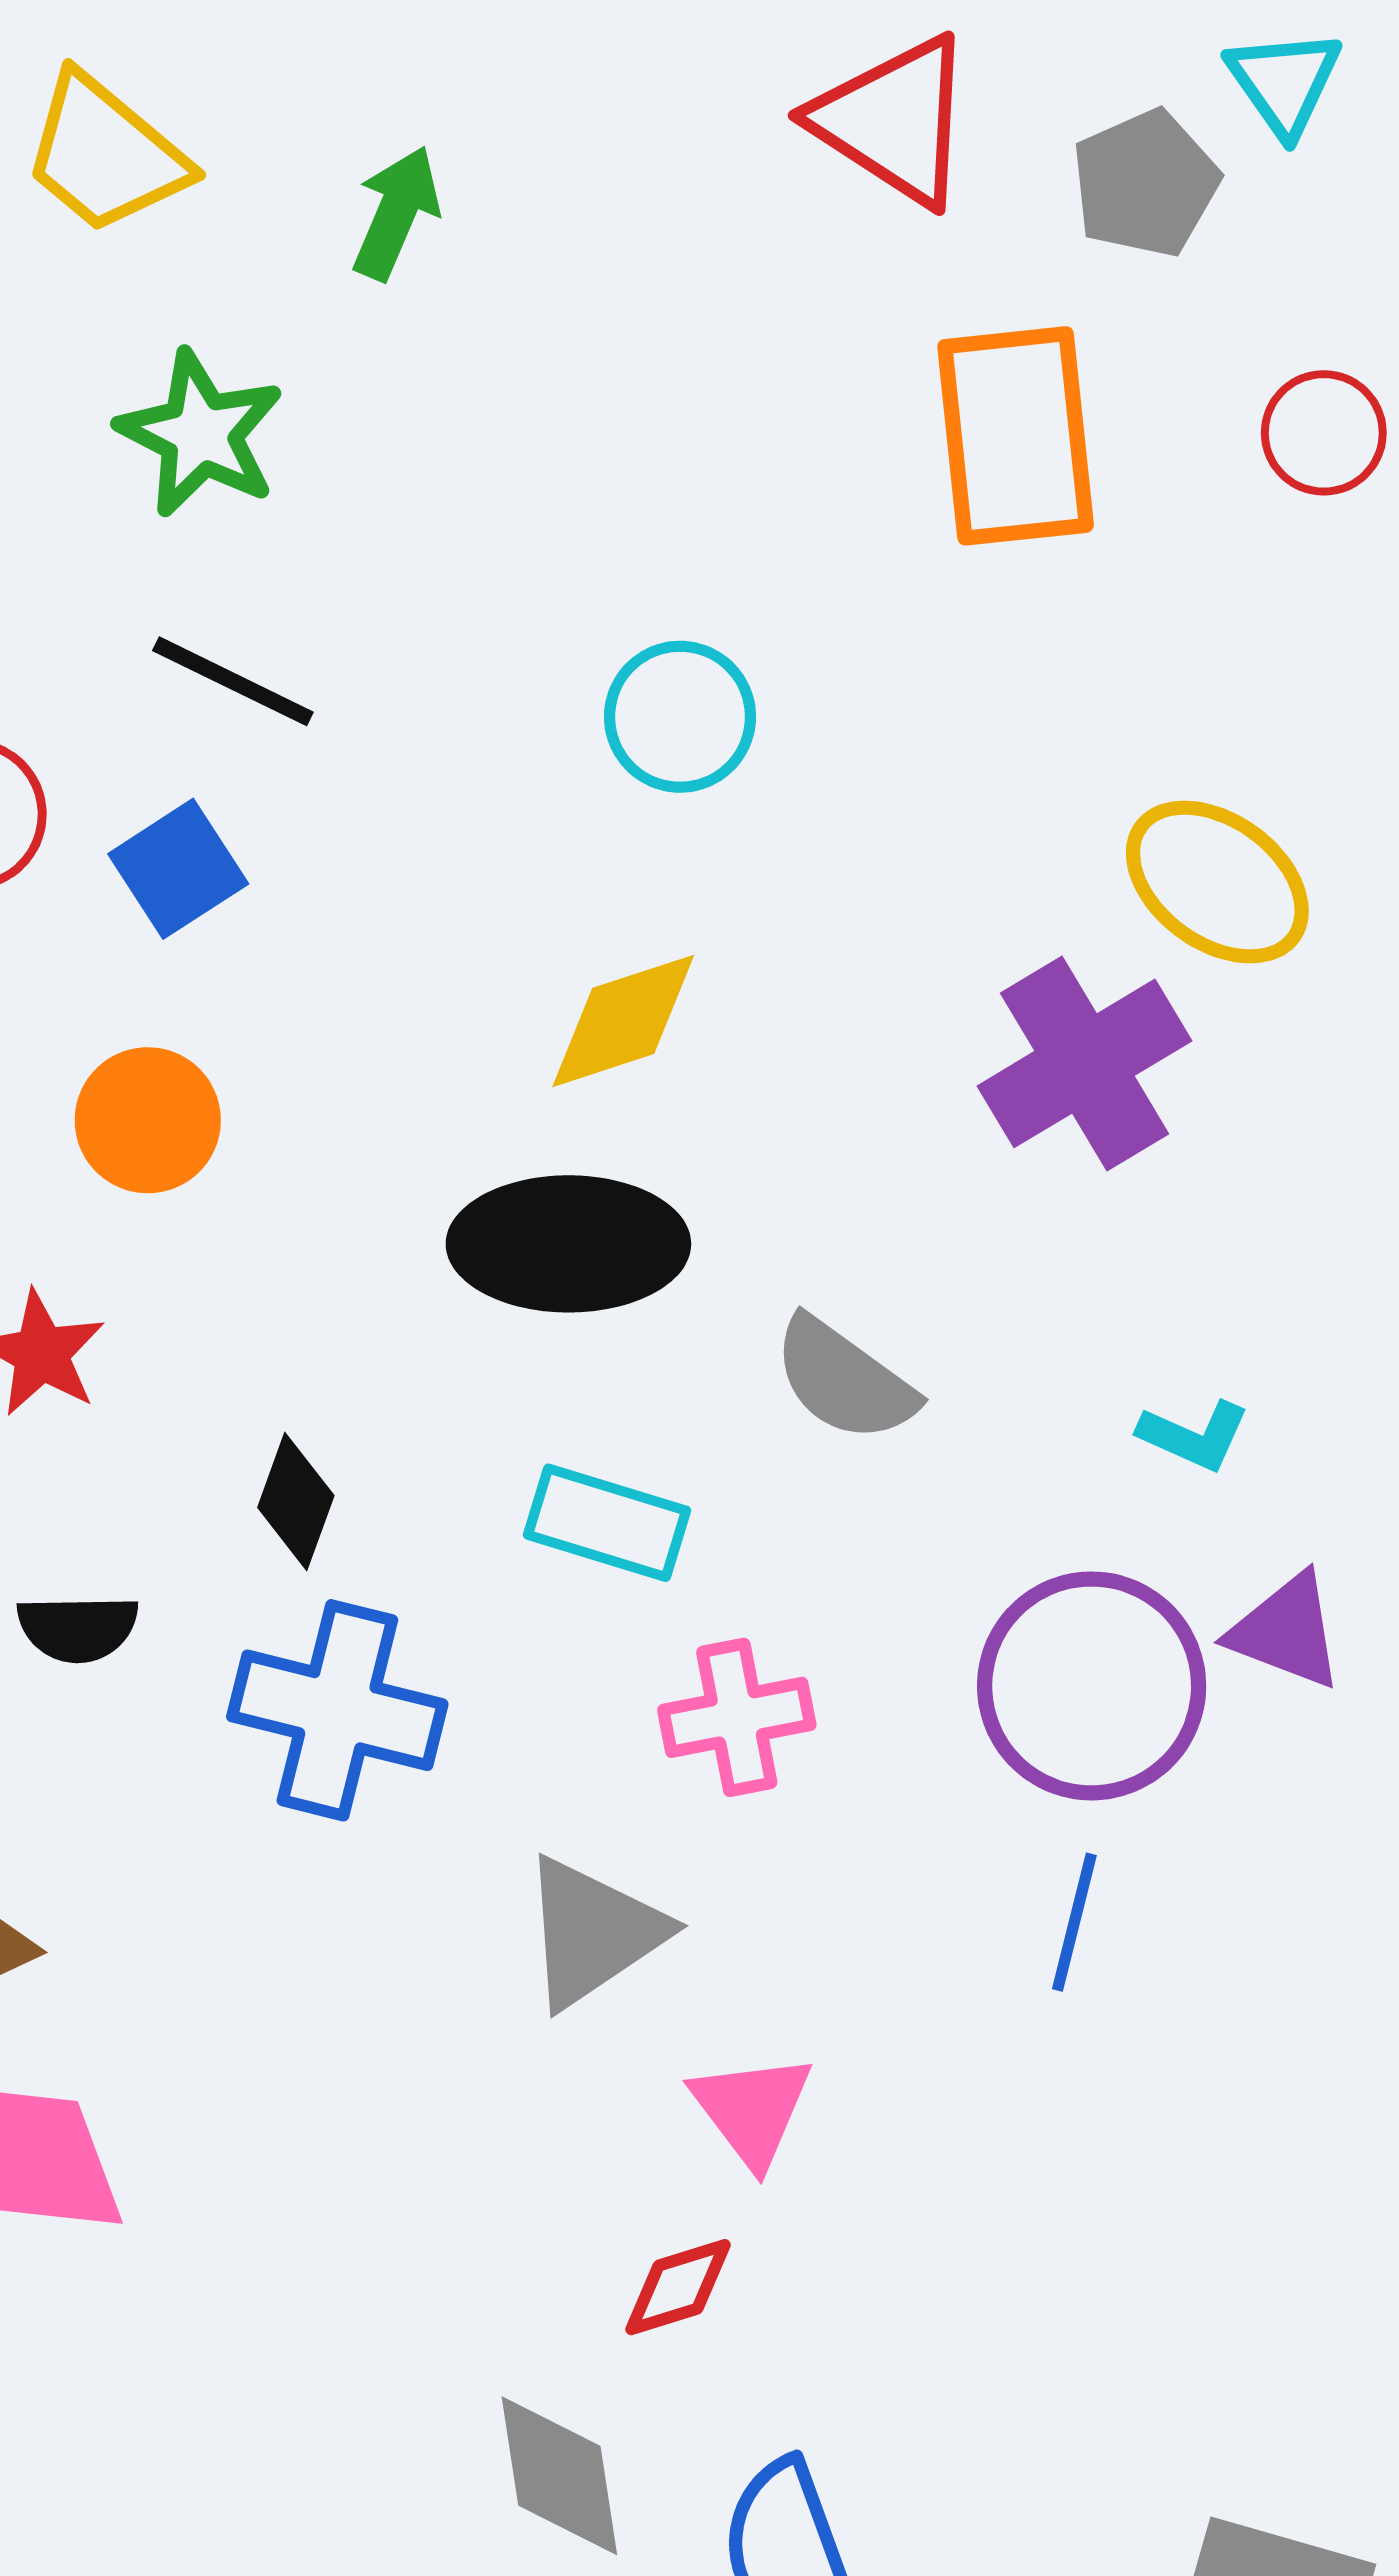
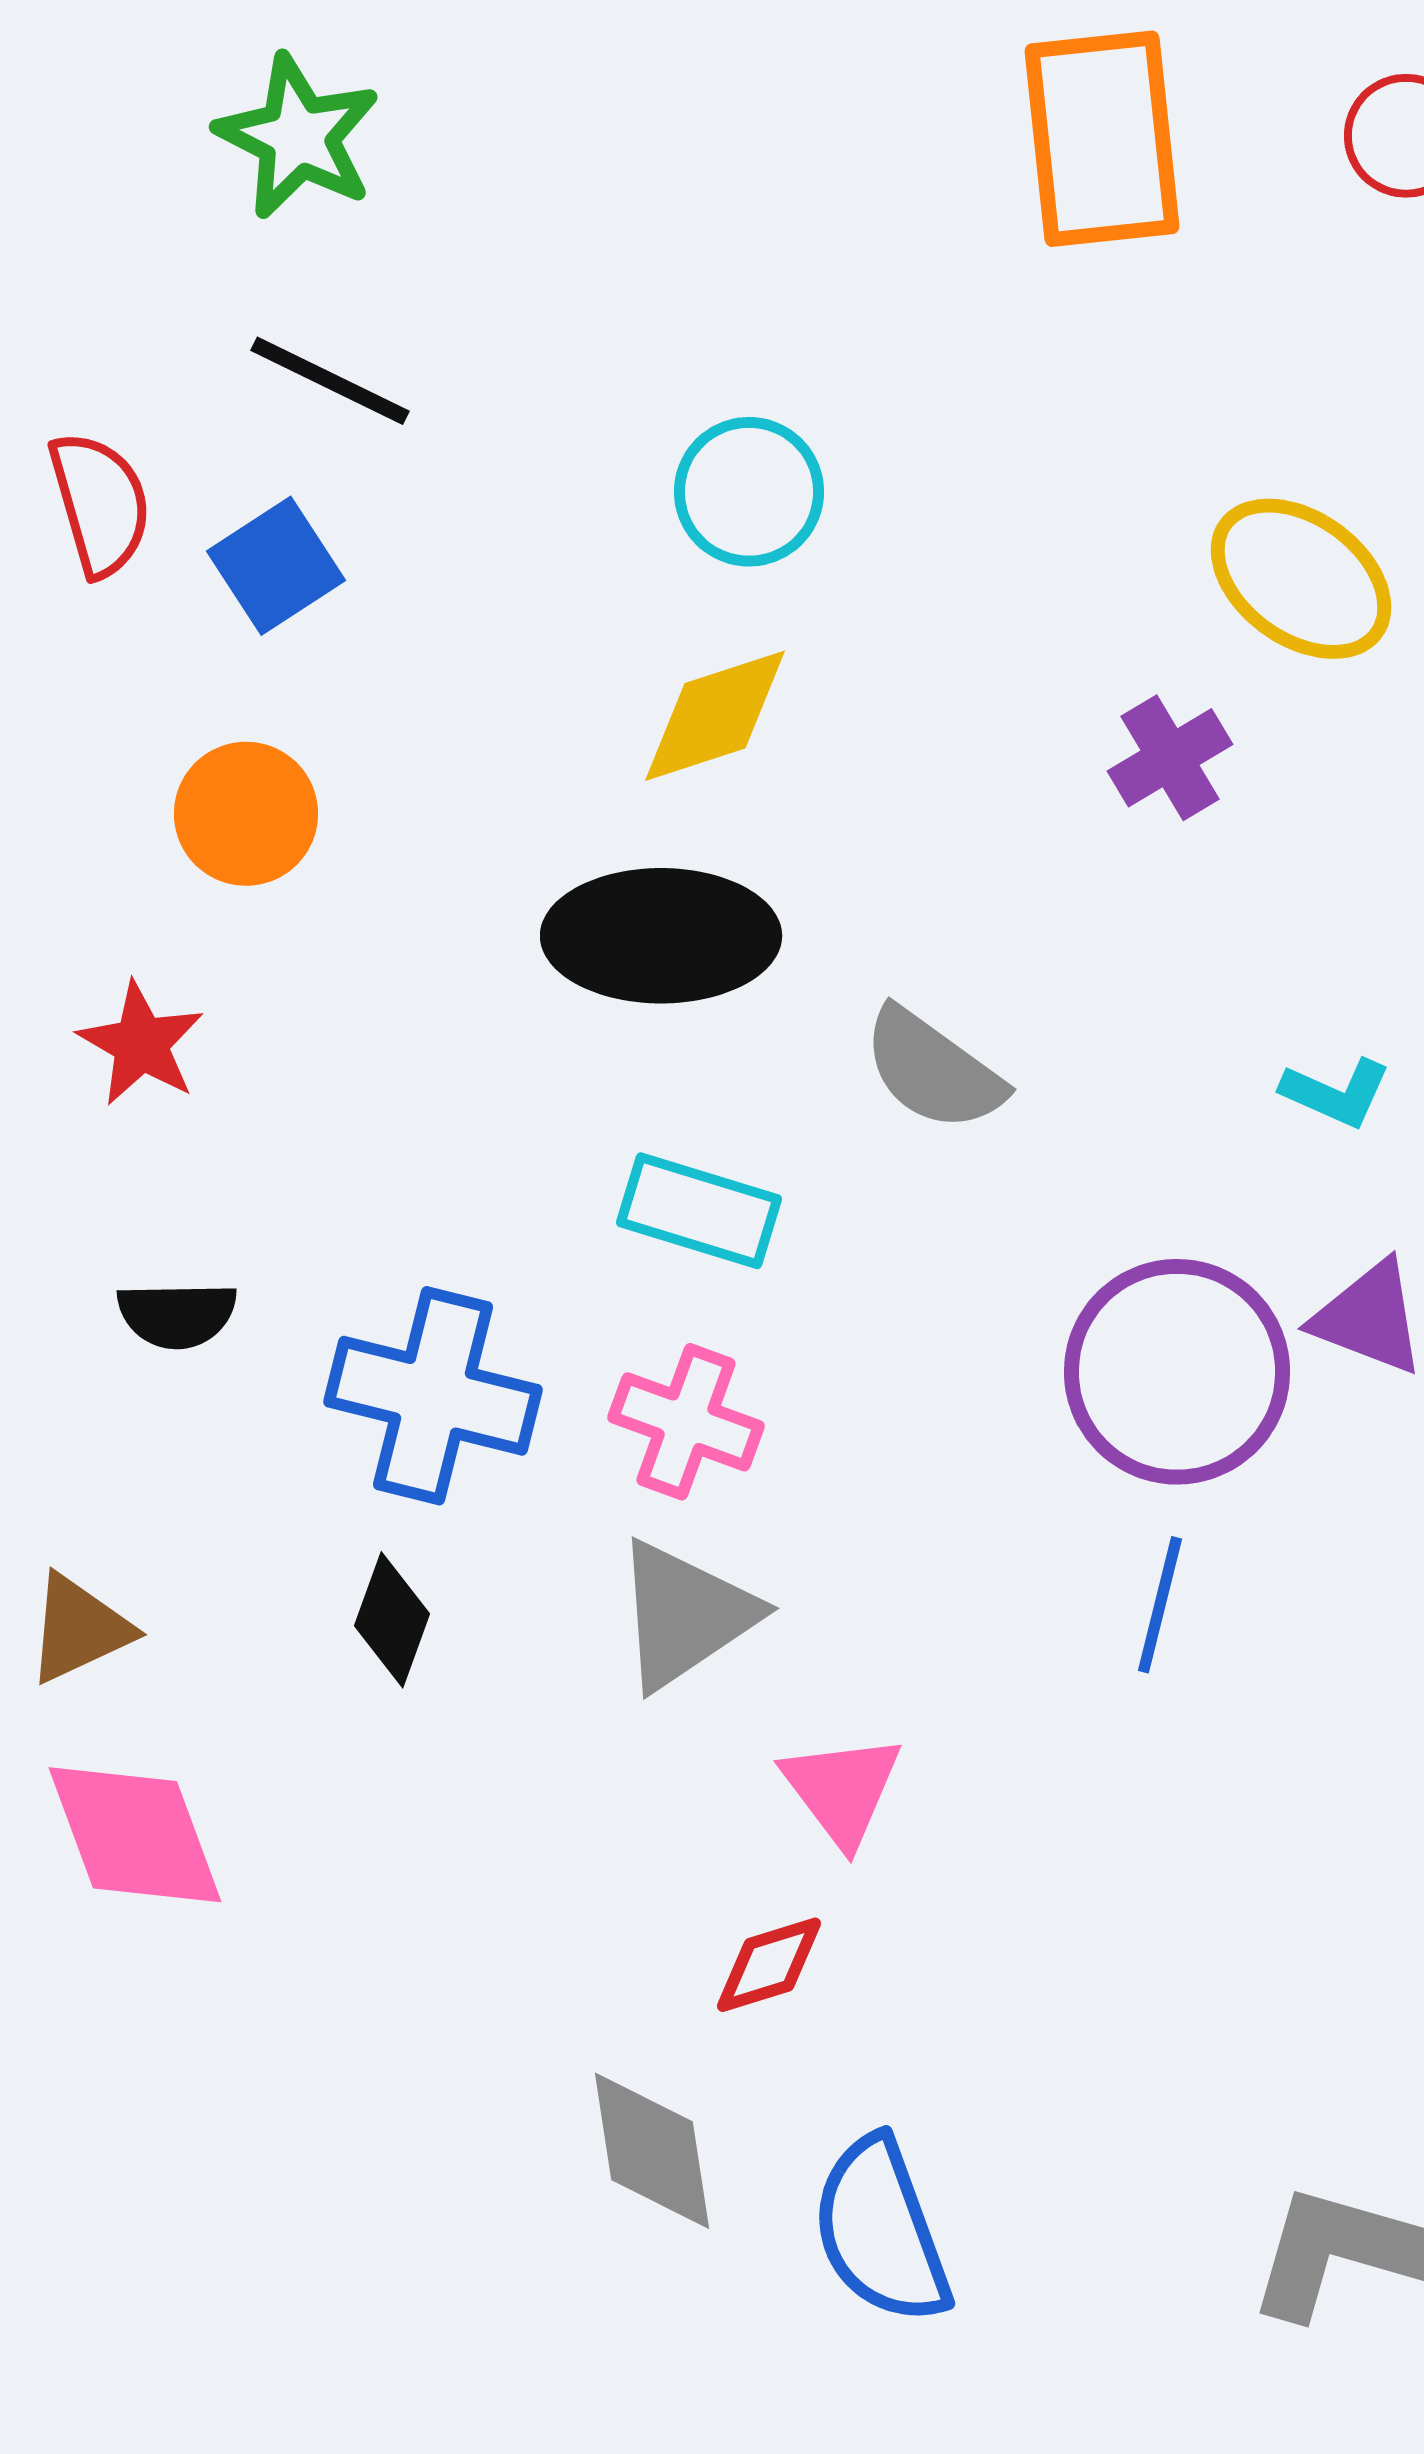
cyan circle: (680, 717) -> (749, 492), moved
purple cross: (1085, 1063) -> (1170, 758), size x0.6
cyan L-shape: (1194, 1436) -> (1336, 1093), moved
black diamond: (296, 1501) -> (392, 1620), moved
pink cross: (737, 1717) -> (686, 1422), moved, turned 31

